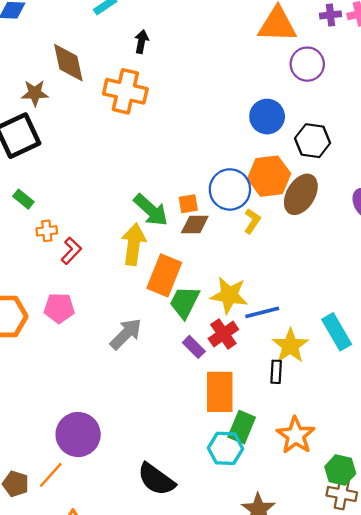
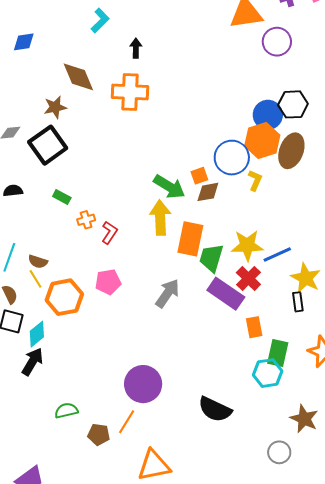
blue circle: (267, 117) -> (268, 115), moved
purple rectangle: (194, 347) -> (226, 294), size x1.8
orange rectangle: (220, 392) -> (254, 327), size x0.6

